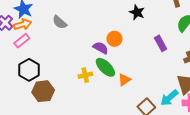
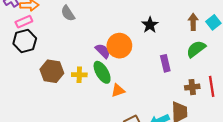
orange circle: (115, 39) -> (119, 46), size x1.5
black hexagon: (29, 70) -> (25, 41), moved
brown hexagon: (43, 91) -> (52, 71), moved

